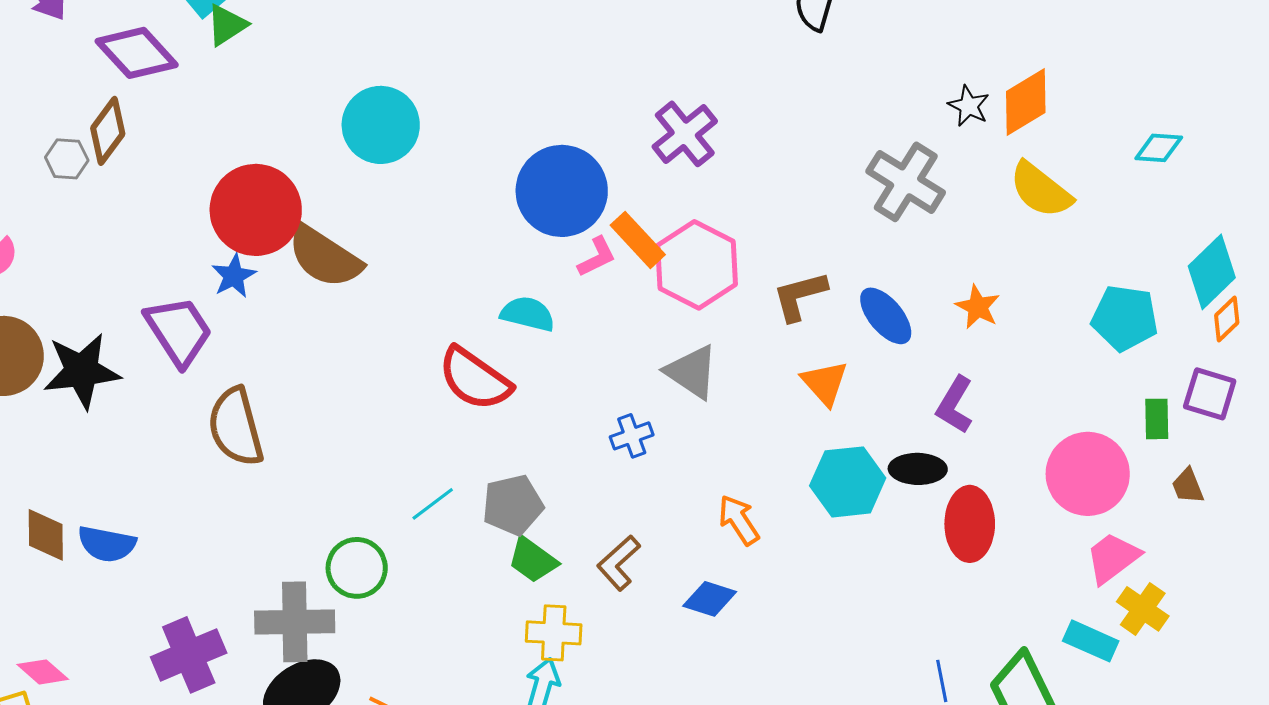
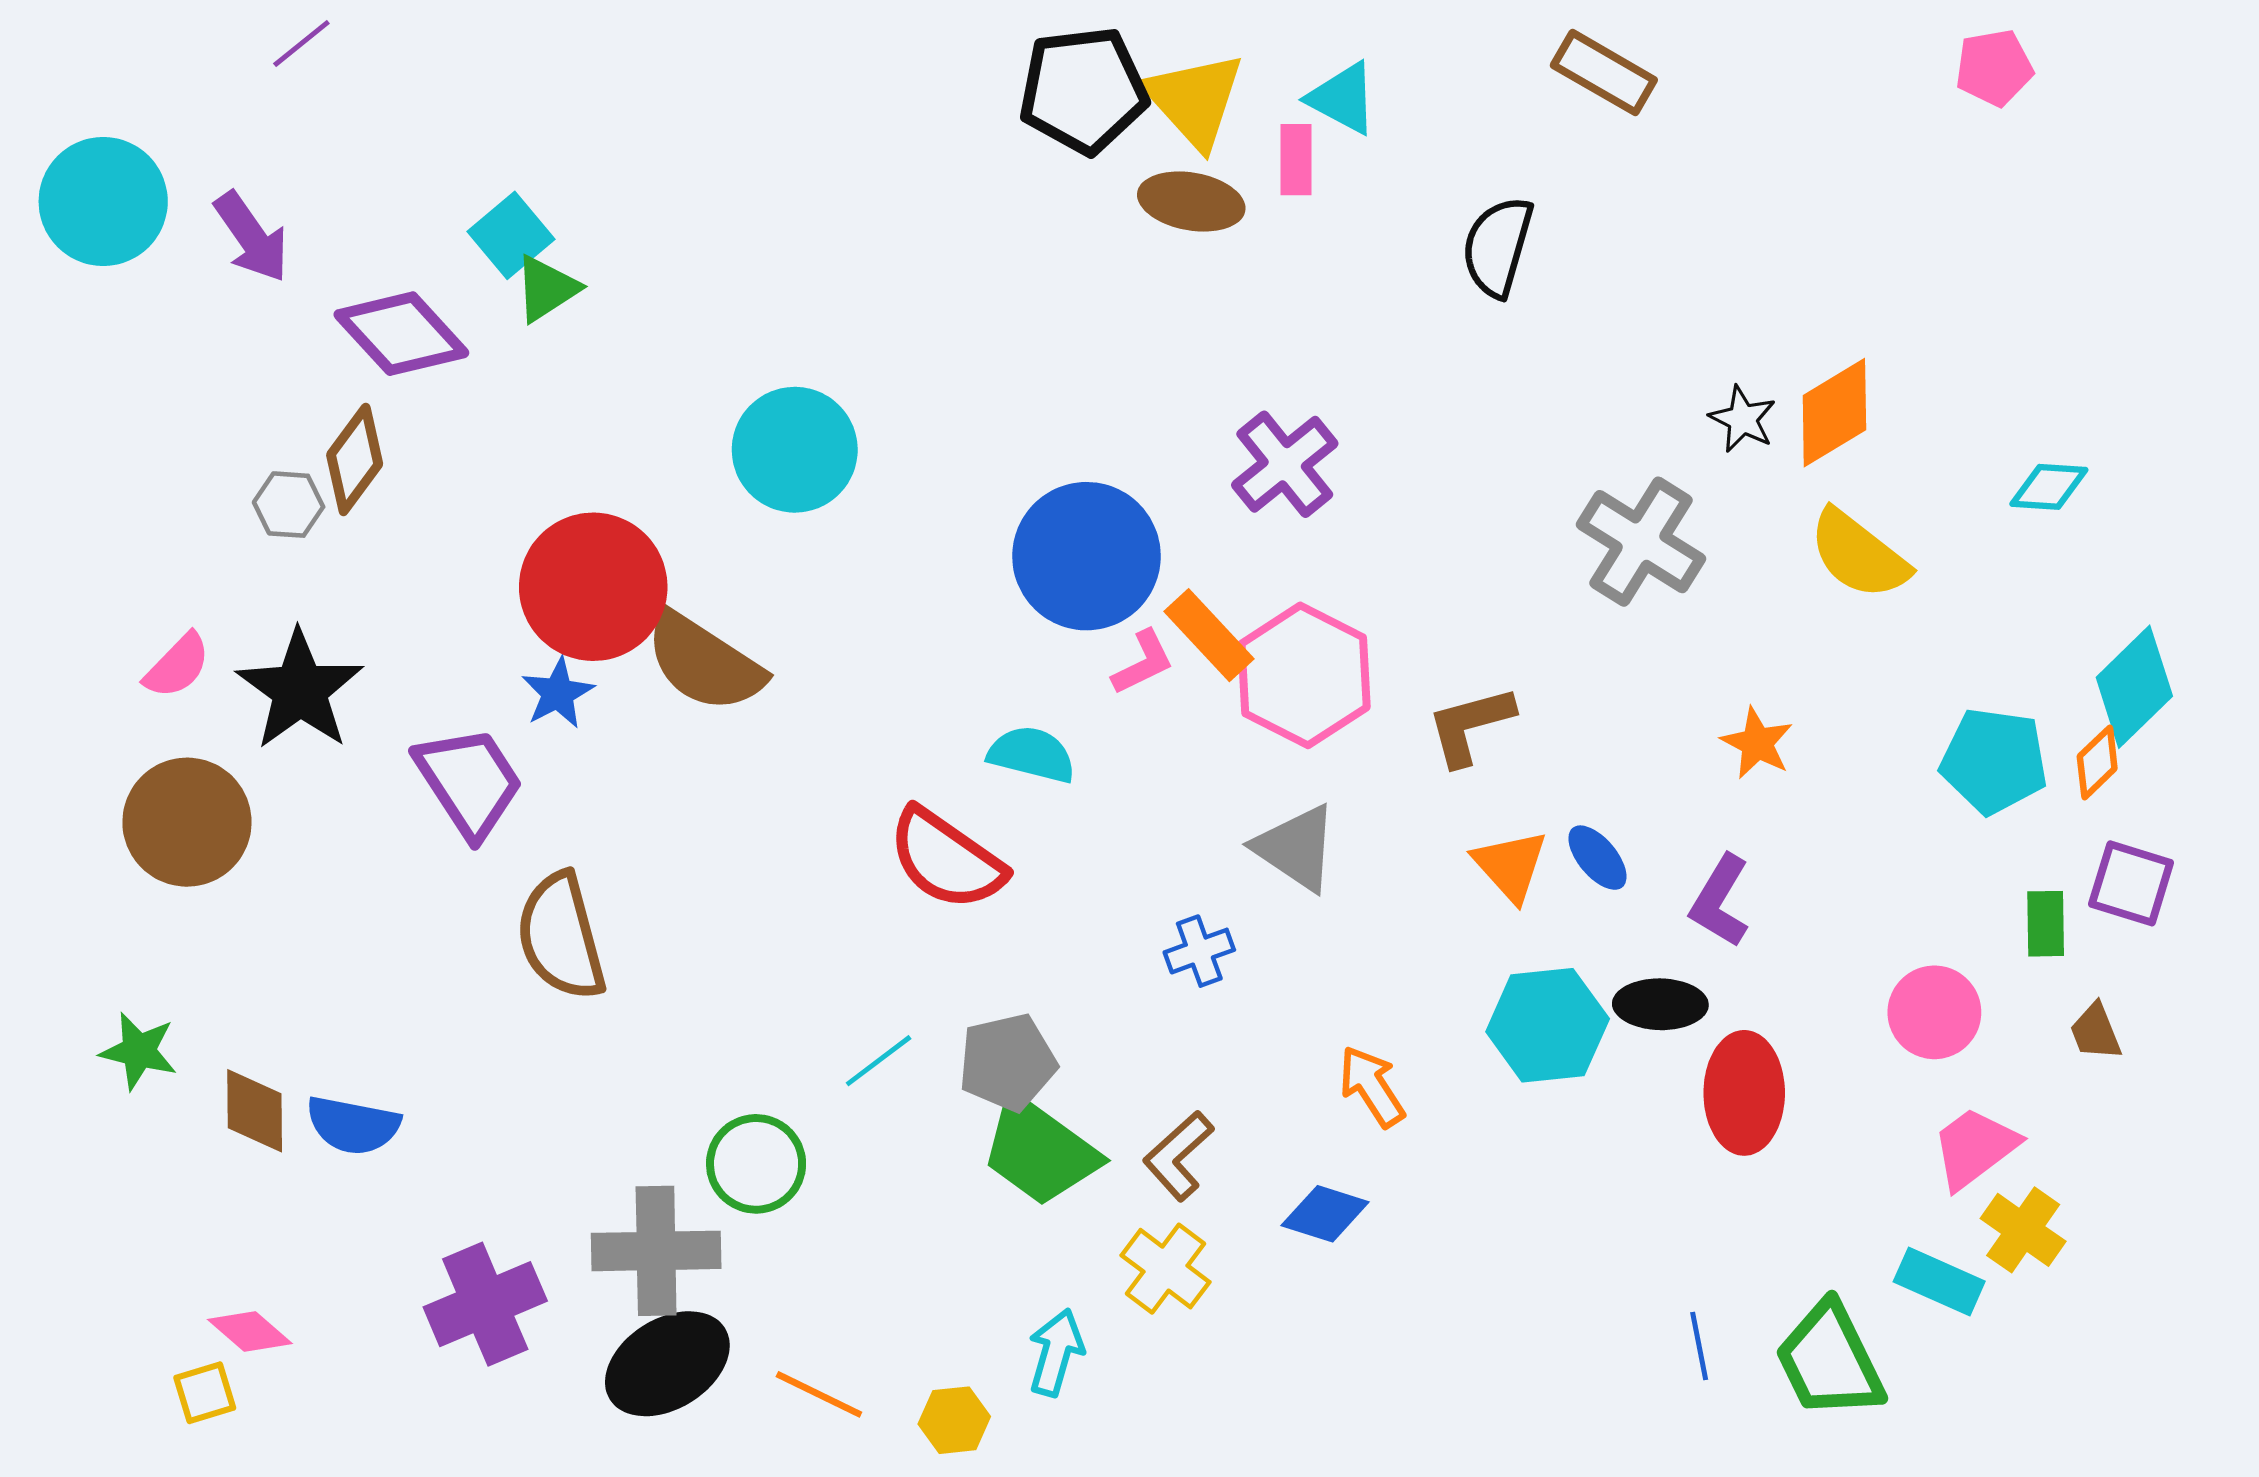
blue ellipse: (886, 316) -> (1597, 858), moved, size x0.7
orange diamond: (1227, 319) -> (2097, 762), moved
black star: (82, 371) -> (300, 690), moved, turned -30
pink circle: (1088, 474) -> (1934, 1012), size x0.7
green trapezoid: (533, 560) -> (1040, 1151), size x1.5
yellow cross: (554, 633) -> (1165, 1269), moved, turned 34

